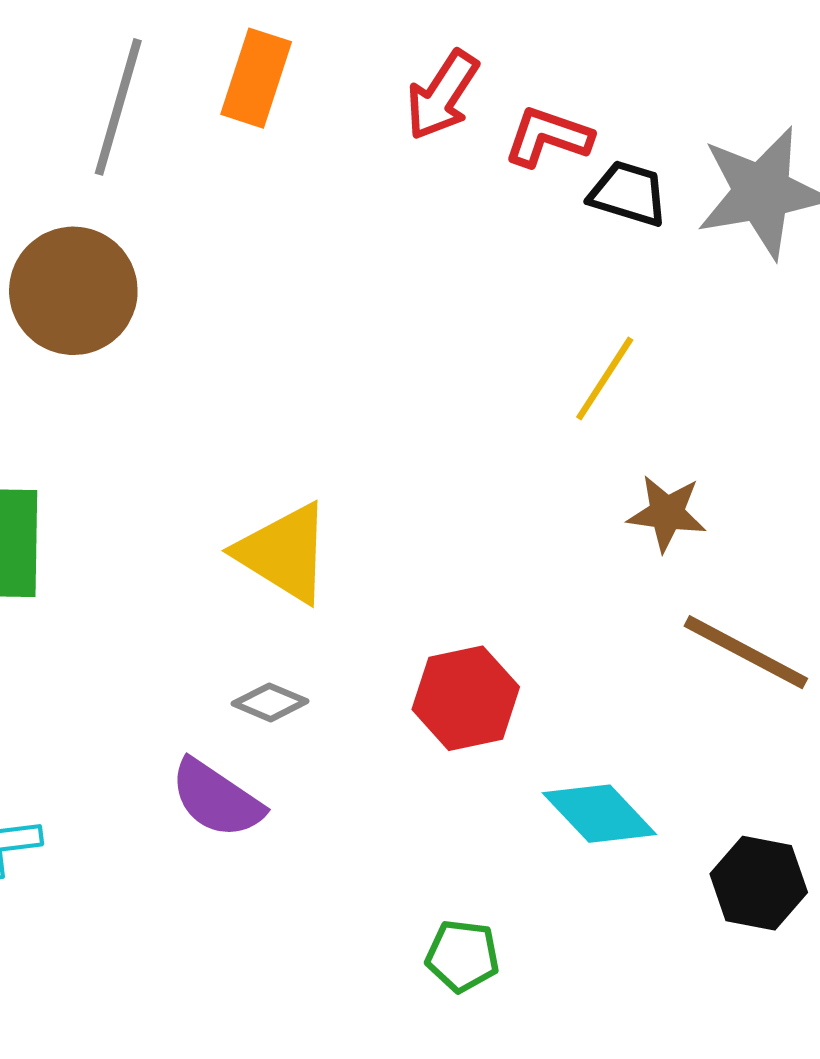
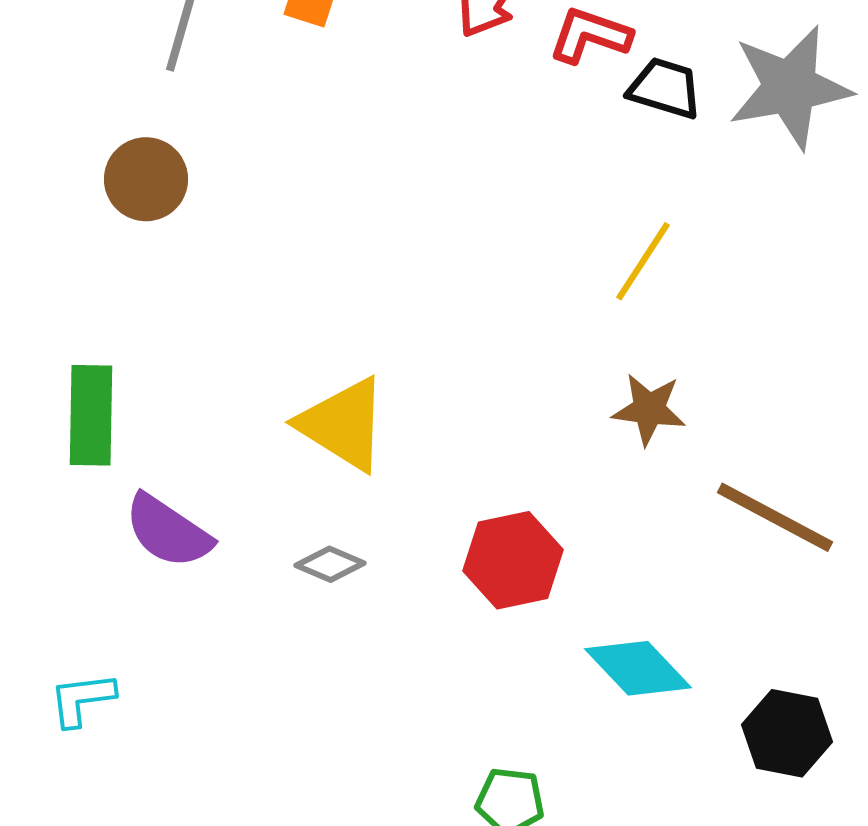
brown circle: (73, 291) -> (146, 179), size x0.7
brown star: (667, 513) -> (649, 409), moved
purple semicircle: (217, 799) -> (168, 531), moved

